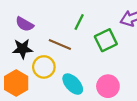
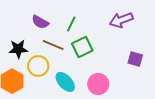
purple semicircle: (25, 24) -> (40, 22), moved
green square: (106, 40) -> (82, 47), moved

